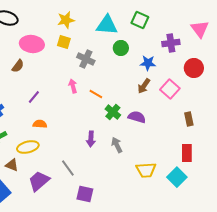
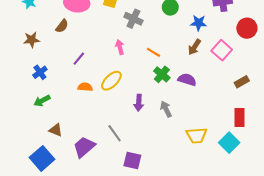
orange line: (96, 94) -> (153, 52), moved
brown rectangle: (189, 119) -> (242, 82), turned 72
yellow ellipse: (28, 147) -> (111, 81), moved, turned -30

